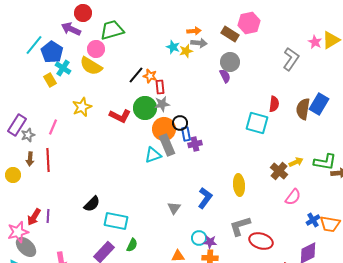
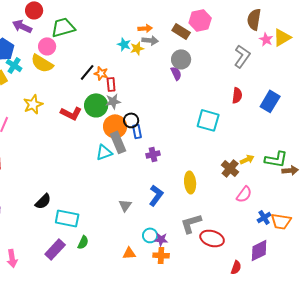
red semicircle: (274, 104) -> (237, 95), moved
brown semicircle: (303, 109) -> (254, 19), moved
purple cross: (195, 144) -> (153, 154), moved

